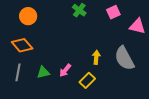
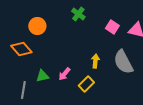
pink square: (113, 12) -> (112, 27), moved, turned -32
orange circle: (28, 16) -> (37, 26), moved
gray line: (18, 72) -> (23, 90), moved

